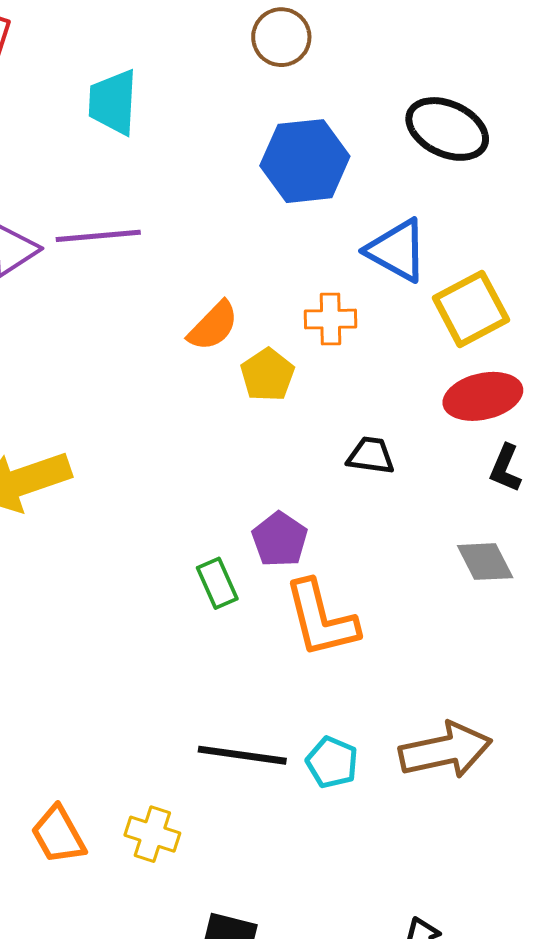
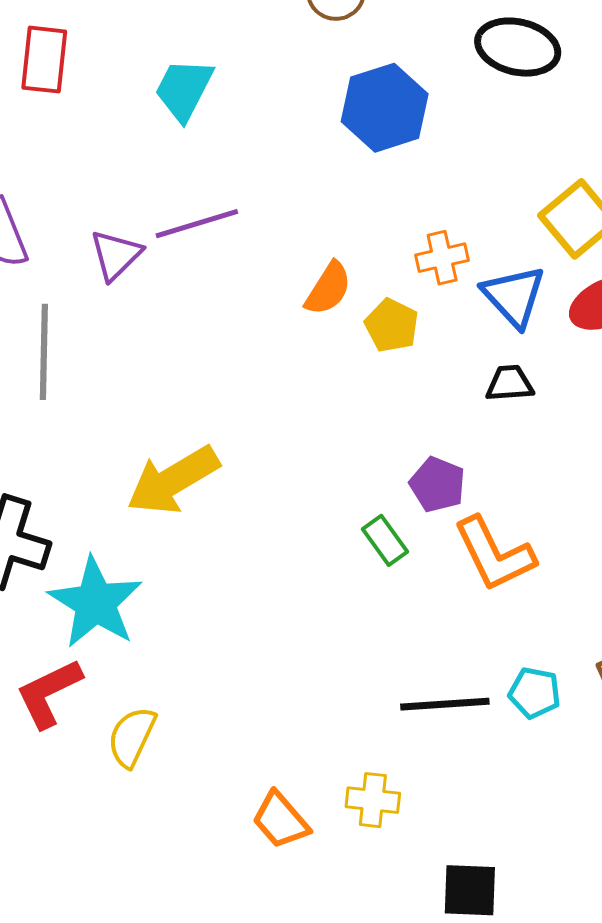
cyan trapezoid: (113, 102) -> (184, 89), turned 36
blue triangle: (397, 250) -> (514, 296), moved, turned 30

